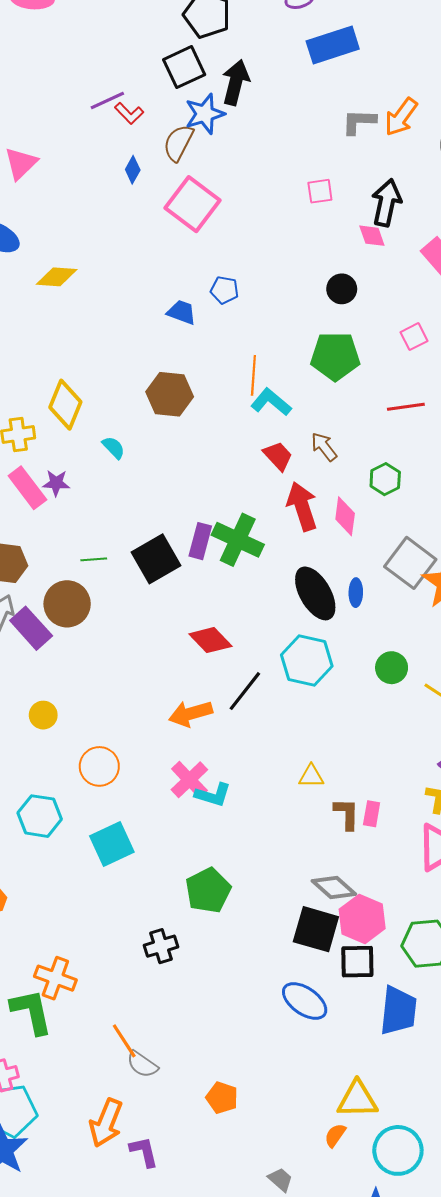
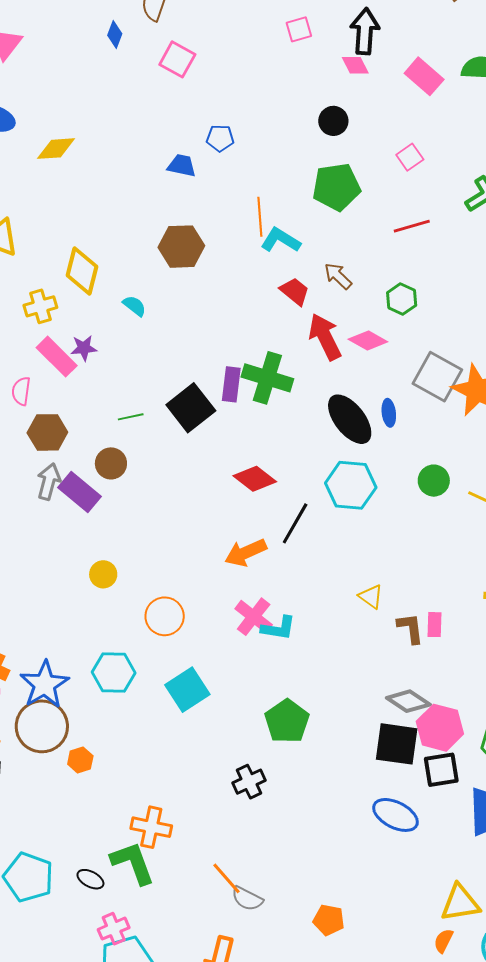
pink square: (192, 204) -> (177, 59), size x0.7
pink diamond: (345, 516) -> (368, 340), turned -60
brown circle: (67, 604) -> (111, 463), size x0.7
yellow triangle: (311, 776) -> (371, 597), turned 44

